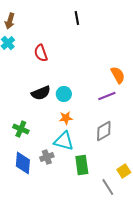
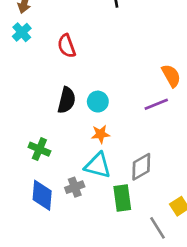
black semicircle: (41, 93) -> (67, 100), turned -54
gray diamond: (104, 131) -> (141, 167), moved

